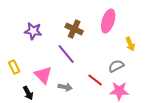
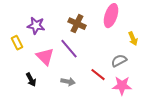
yellow rectangle: (14, 67) -> (17, 43), moved
pink triangle: (43, 75) -> (45, 57), moved
black arrow: (28, 93) -> (31, 80), moved

